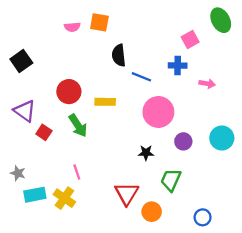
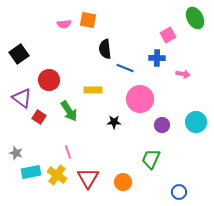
red circle: (69, 92) -> (49, 80), moved
black star: (146, 153) -> (114, 122), moved
red triangle: (127, 194) -> (88, 178), moved
orange circle: (152, 212) -> (123, 182), moved

